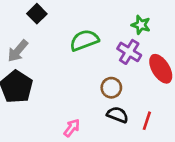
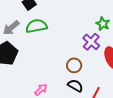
green semicircle: (84, 40) -> (36, 26), moved

